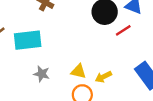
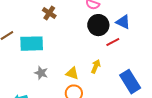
yellow arrow: (103, 77) -> (96, 66), moved, turned 136

